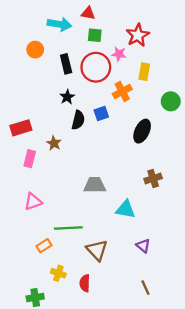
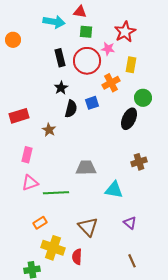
orange circle: (35, 50) -> (13, 40), moved
green circle: (171, 101) -> (143, 98), moved
pink rectangle: (30, 159) -> (27, 155), moved
green line: (68, 228) -> (56, 193), moved
yellow cross: (58, 273) -> (53, 248), size x1.6

